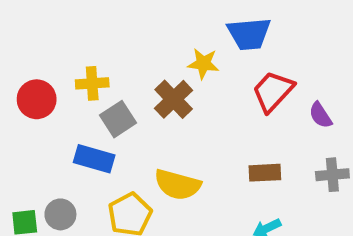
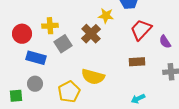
blue rectangle: (94, 159) -> (36, 58), moved
brown rectangle: (265, 173) -> (137, 62), moved
gray circle: (60, 214) -> (35, 84), moved

